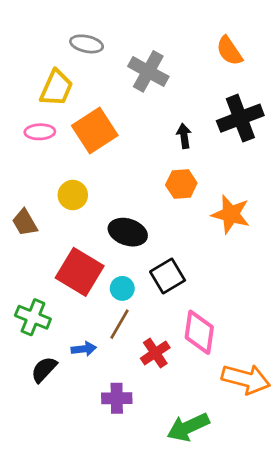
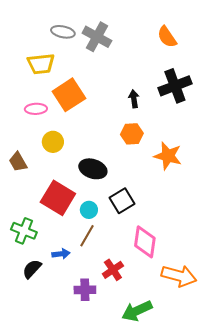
gray cross: (148, 71) -> (97, 37), moved
yellow trapezoid: (56, 88) -> (41, 64), turned 60
pink ellipse: (40, 132) -> (36, 109), moved
red cross: (155, 353) -> (113, 270), moved

